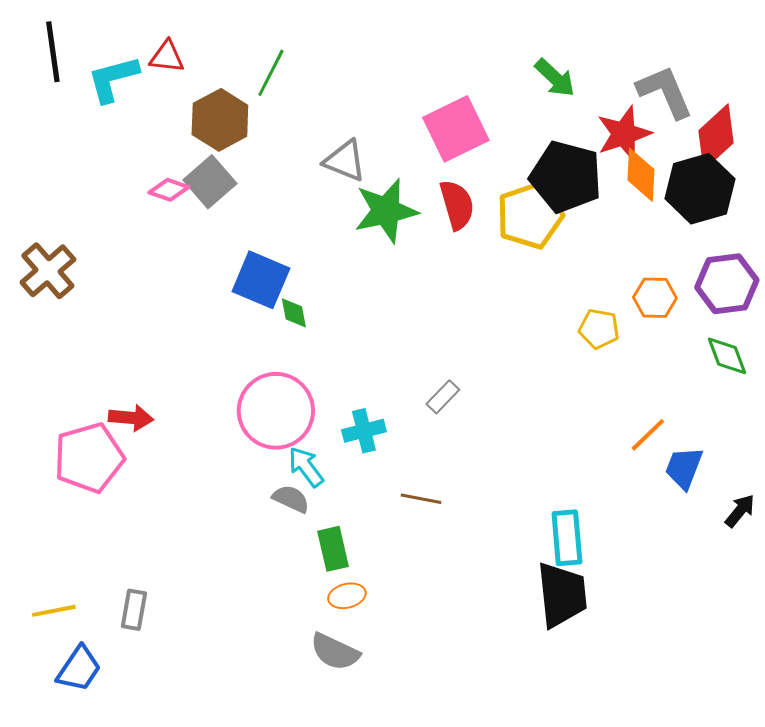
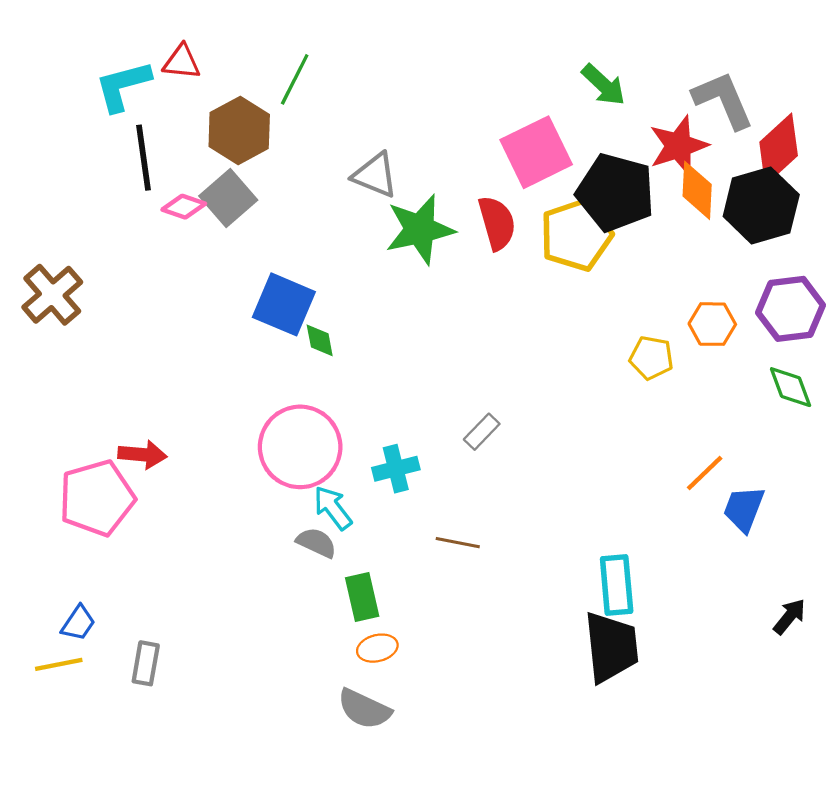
black line: (53, 52) -> (144, 158), moved
pink square: (456, 129) -> (536, 152), moved
black arrow: (740, 511) -> (789, 617), moved
blue trapezoid: (79, 669) -> (78, 623), moved, size x0.7

